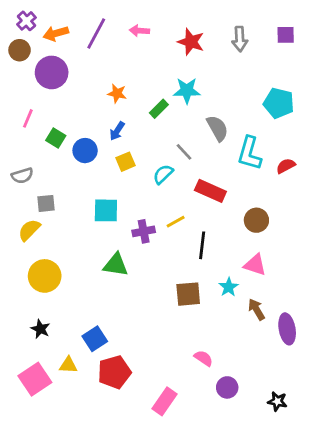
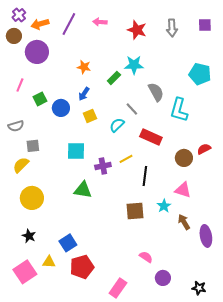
green square: (56, 138) -> (40, 99), turned 32
red semicircle: (286, 166) -> (204, 149), moved

